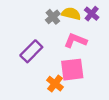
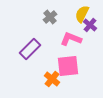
yellow semicircle: (71, 14) -> (82, 14), moved, turned -78
purple cross: (92, 14) -> (90, 25), moved

